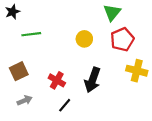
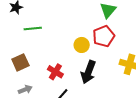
yellow circle: (84, 39) -> (82, 45), moved
red pentagon: (122, 39) -> (104, 36), moved

